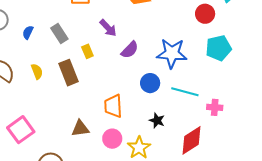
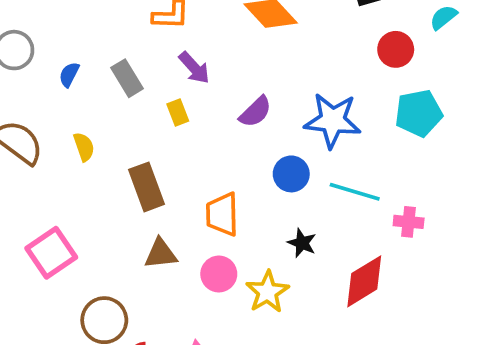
purple arrow: (108, 28) -> (194, 68), moved
brown rectangle: (69, 73) -> (146, 187), moved

